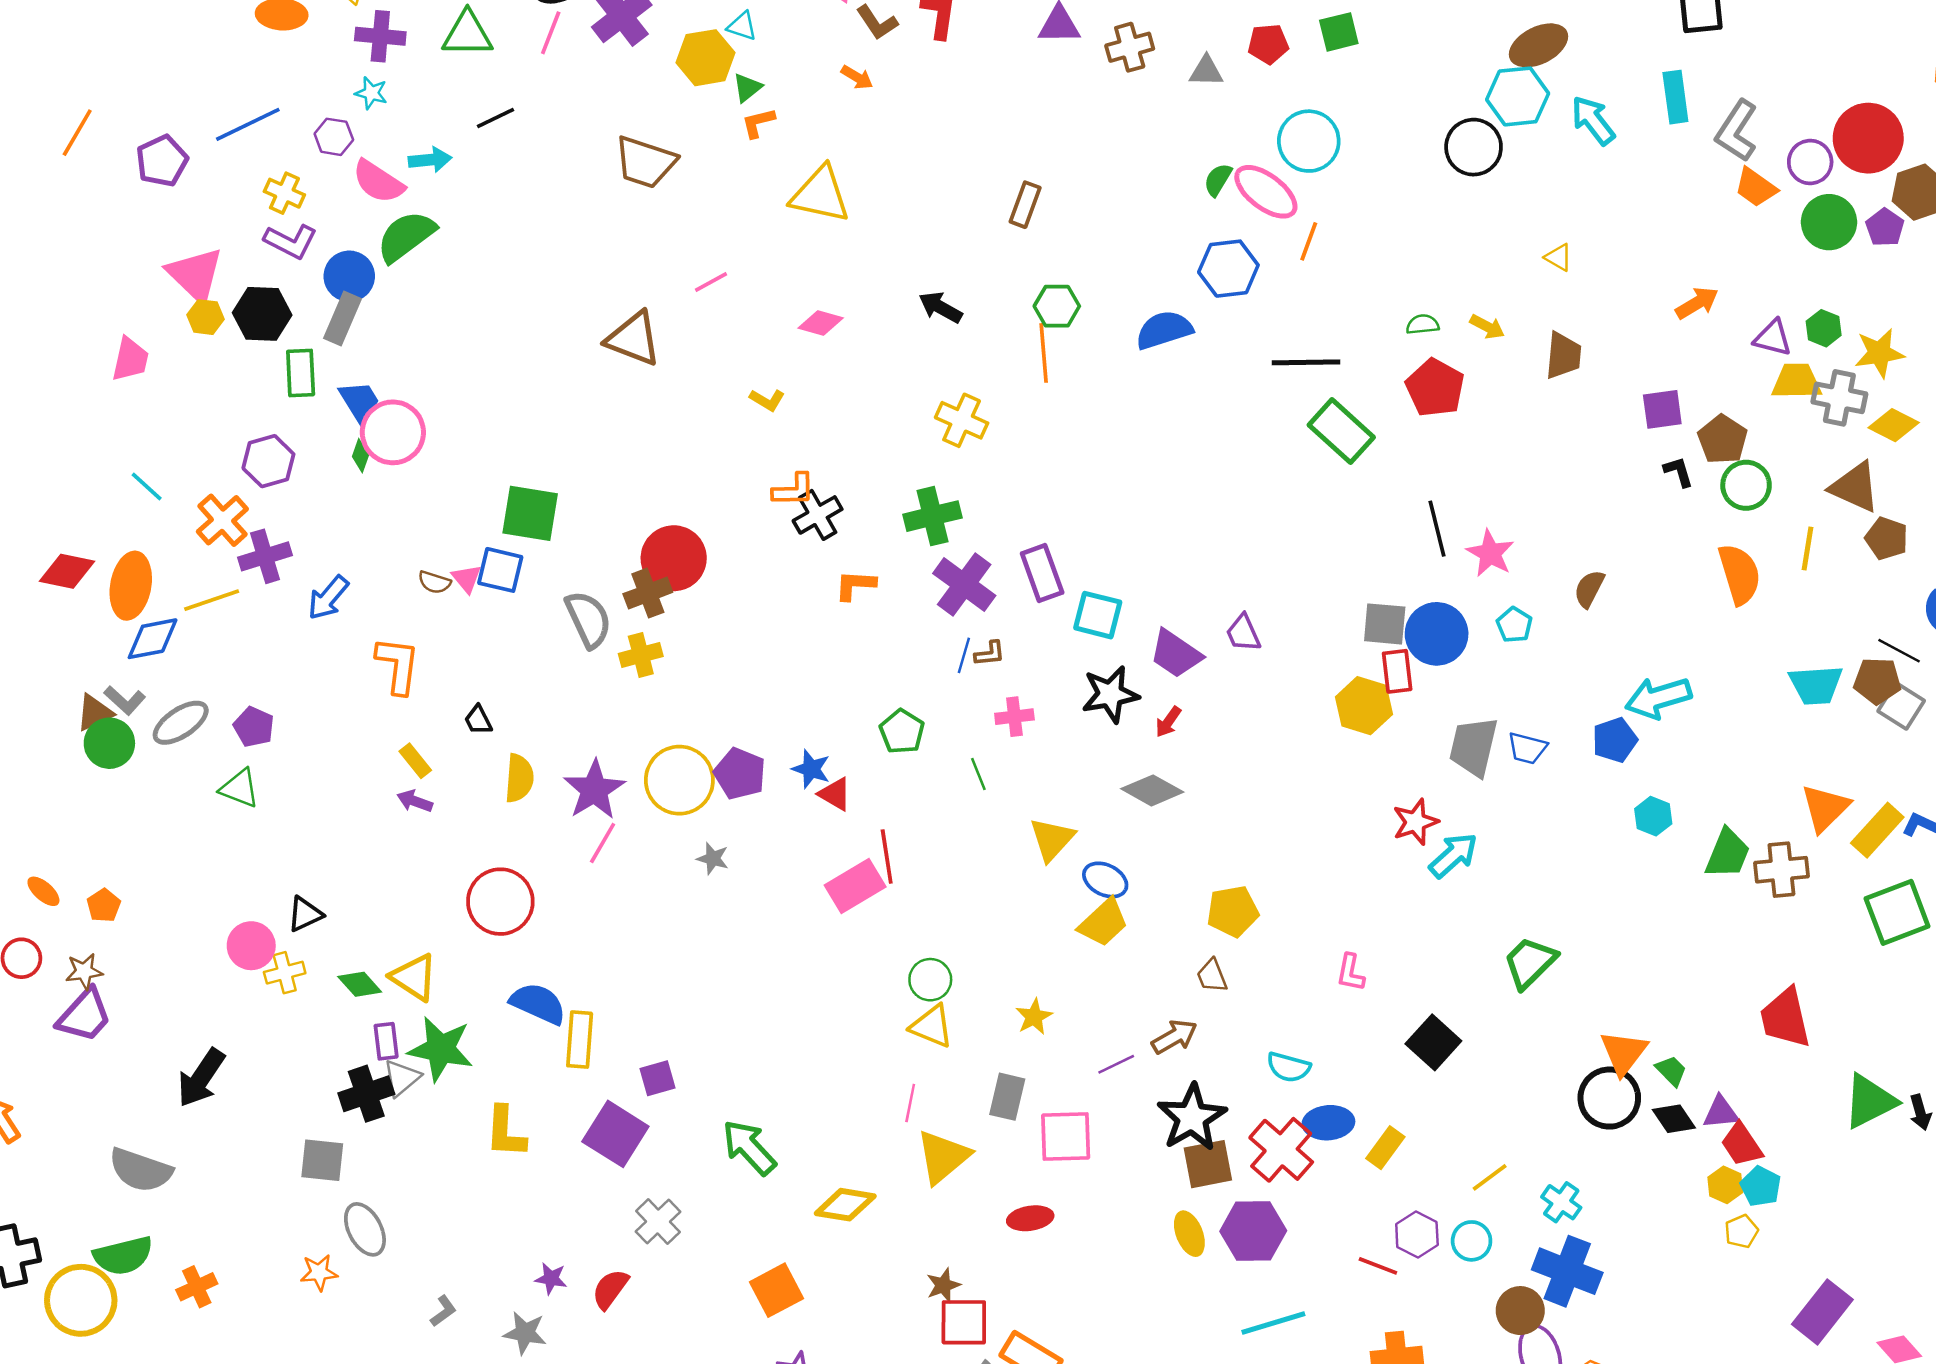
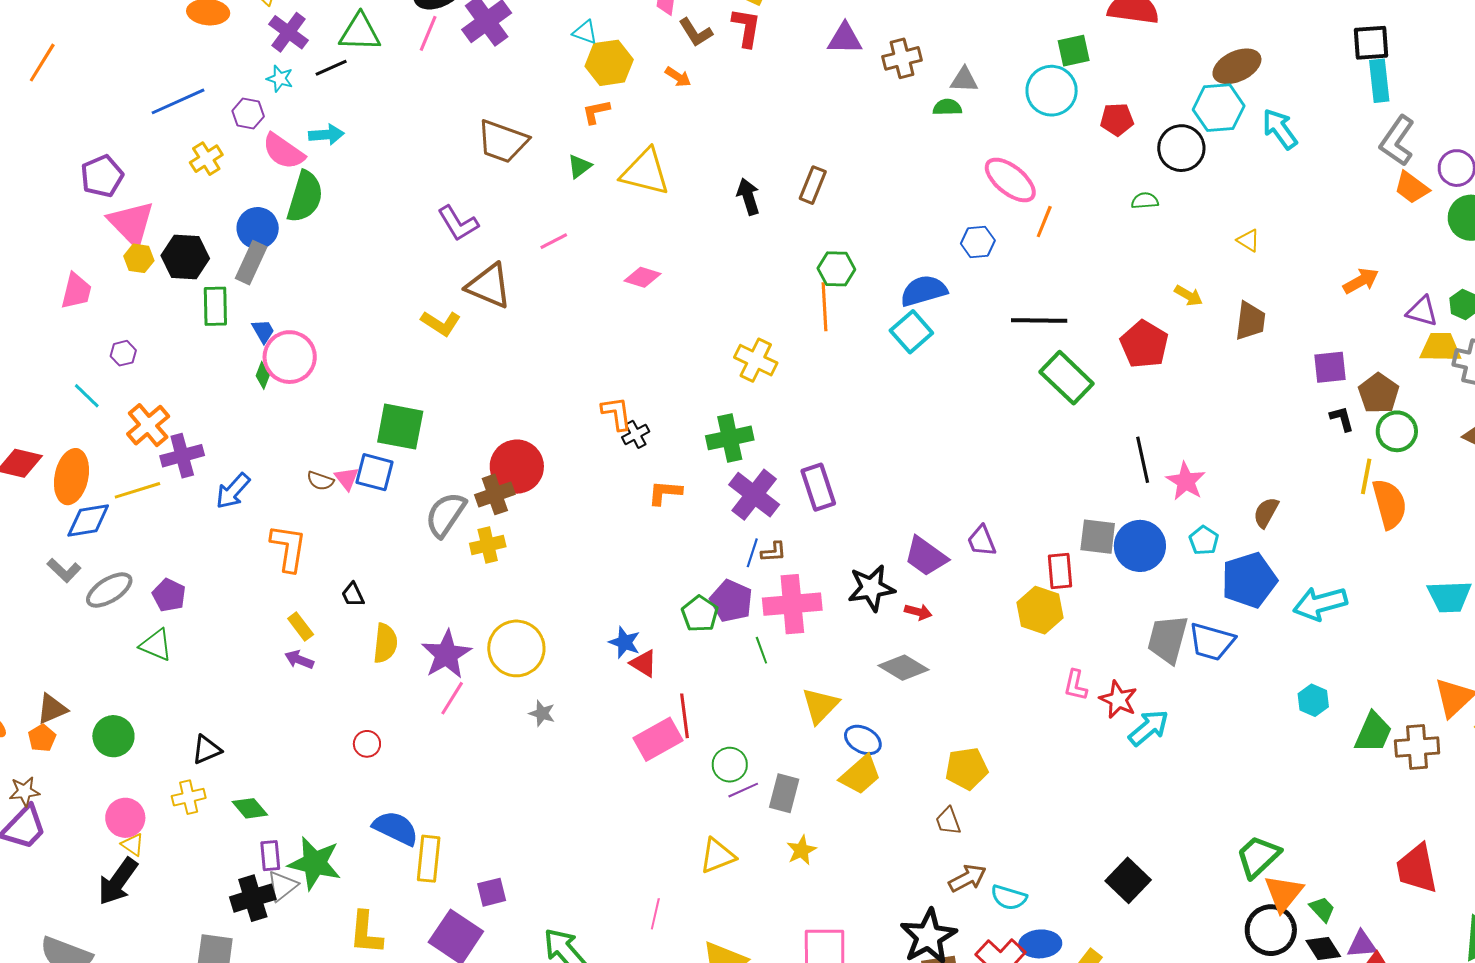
purple cross: (380, 36) -> (288, 32), turned 30
red pentagon: (1268, 44) -> (1117, 119), moved
yellow hexagon: (706, 58) -> (609, 63), moved
green triangle: (747, 88) -> (579, 166), moved
cyan rectangle: (1675, 97) -> (1379, 81), moved
black line: (495, 118) -> (331, 68), moved
orange line: (77, 133) -> (42, 63), moved
cyan circle: (1309, 141) -> (1052, 91), moved
purple pentagon: (162, 161) -> (102, 176), moved
green semicircle: (1218, 180) -> (947, 107), moved, turned 56
yellow cross: (284, 193) -> (206, 159), turned 32
green semicircle: (406, 236) -> (305, 197), turned 142
purple L-shape: (291, 241) -> (458, 223), moved, turned 30
blue hexagon: (1228, 269) -> (978, 242), size x0.7
black arrow: (940, 307) -> (748, 197), moved, turned 42
green semicircle: (1423, 324) -> (1145, 201), moved
yellow L-shape: (767, 400) -> (441, 323), moved, size x1.4
blue trapezoid: (360, 402) -> (263, 331), size x0.7
purple hexagon: (268, 461) -> (123, 353), moved, size x0.6
orange L-shape: (794, 490) -> (617, 413), turned -99
black cross: (818, 515) -> (636, 434), size x0.7
yellow line: (1807, 548) -> (1366, 476), moved
cyan square: (1098, 615) -> (911, 332), moved, turned 33
gray semicircle: (588, 619) -> (446, 515), turned -123
red rectangle: (1397, 671) -> (1060, 571), moved
yellow hexagon: (1364, 706) -> (1040, 610), moved
brown triangle: (95, 713) -> (52, 709), moved
pink cross: (1014, 717) -> (792, 604), size x1.8
red arrow: (1168, 722) -> (918, 612), turned -112
blue pentagon: (1615, 740) -> (1249, 580), moved, size x1.5
green circle: (109, 743) -> (113, 736), moved
blue trapezoid: (1527, 748) -> (1212, 642), size x1.4
purple pentagon: (740, 774) -> (731, 601), moved
red star: (1415, 822) -> (1118, 700), turned -30
red circle: (500, 902) -> (367, 744), size x0.5
pink circle: (251, 946) -> (125, 818), moved
green trapezoid: (1530, 963) -> (1258, 856), moved
pink L-shape: (1351, 973) -> (1076, 685), moved
yellow triangle: (414, 977) -> (133, 845), moved, size x0.6
green circle: (930, 980) -> (730, 765), moved
yellow triangle: (932, 1026) -> (717, 856), turned -45
brown arrow: (1174, 1037) -> (967, 878), moved
purple line: (1116, 1064) -> (743, 790), moved
gray rectangle: (1007, 1097) -> (784, 793), moved
pink line: (910, 1103) -> (655, 914), moved

